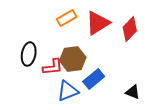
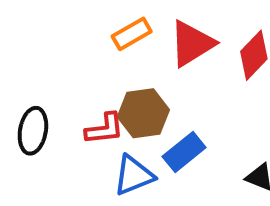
black ellipse: (29, 54) -> (33, 131), moved

